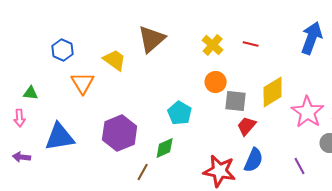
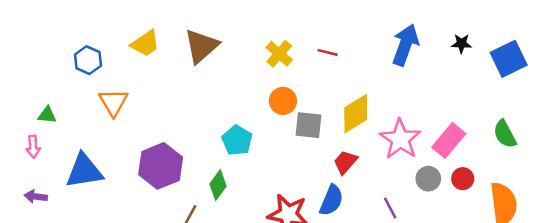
yellow trapezoid: (115, 60) -> (145, 44), moved, turned 110
red trapezoid: (247, 126) -> (345, 162), moved
green diamond: (165, 148) -> (218, 185), turned -30

